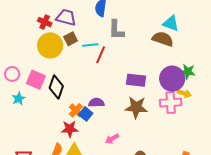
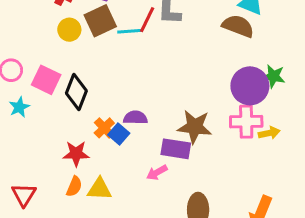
brown square: (71, 39) -> (100, 21), size x1.5
yellow circle: (50, 45) -> (69, 30), size x0.6
red line: (101, 55) -> (147, 20), moved
purple rectangle: (136, 80) -> (176, 149), moved
yellow arrow: (184, 93) -> (269, 133), moved, turned -32
red star: (70, 129) -> (76, 154), moved

